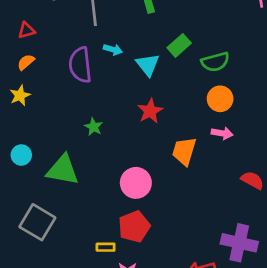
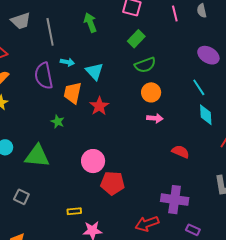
green rectangle: (179, 45) -> (136, 39), moved
orange trapezoid: (184, 151) -> (73, 93), moved
gray square: (37, 222) -> (21, 197), size x0.6
red pentagon: (134, 227) -> (112, 183), moved, turned 30

